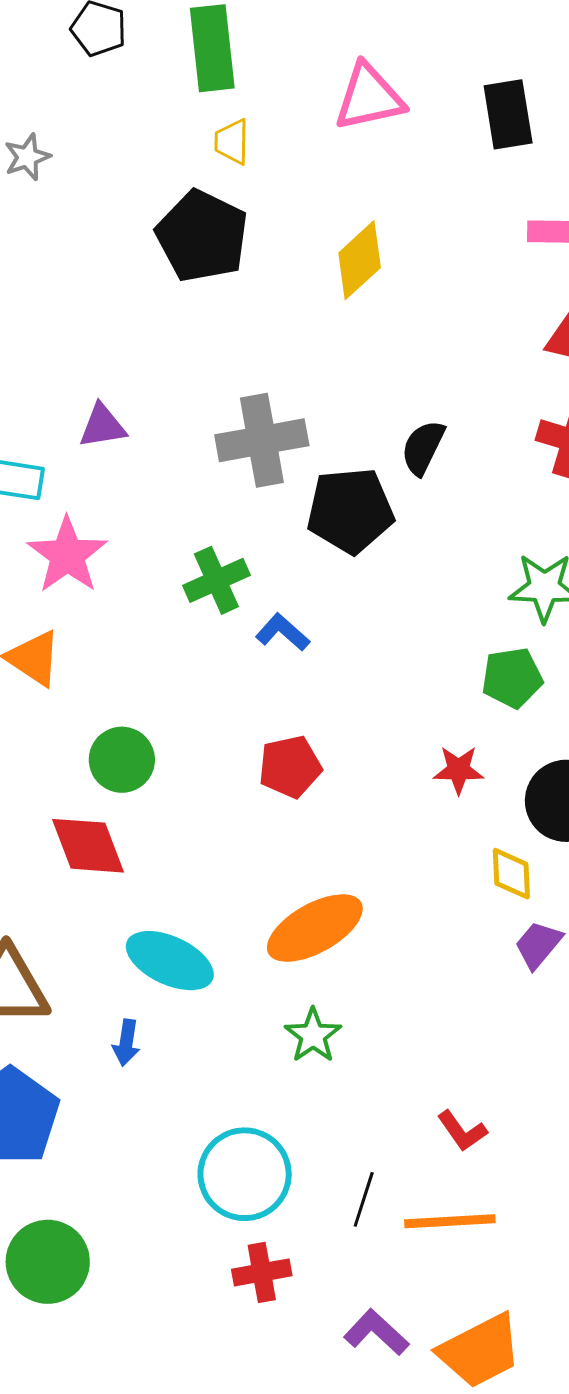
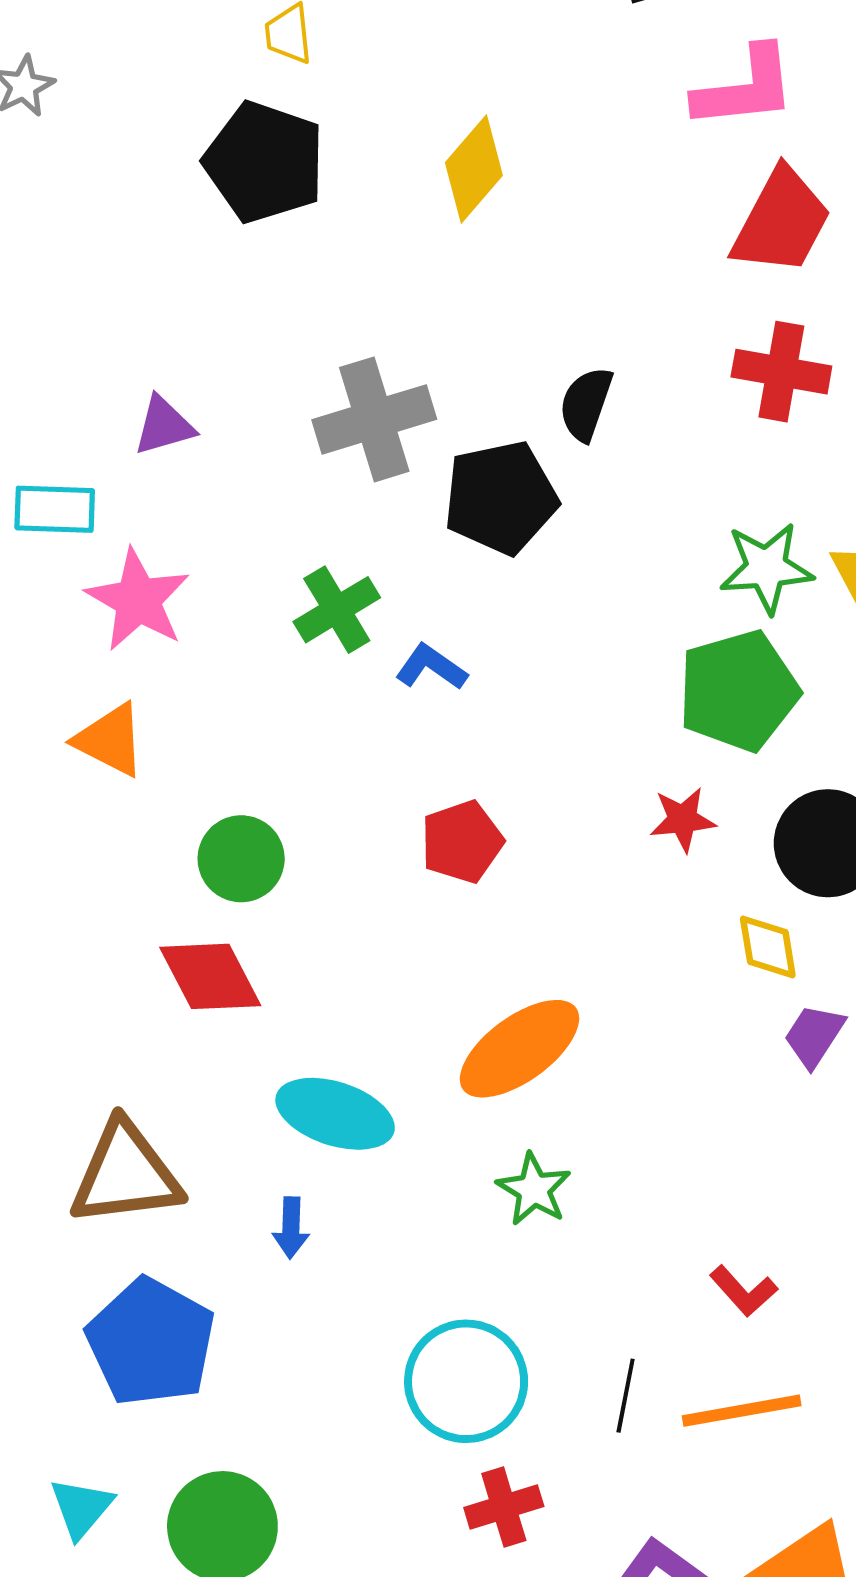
green pentagon: (512, 678) -> (738, 691), size x1.5

